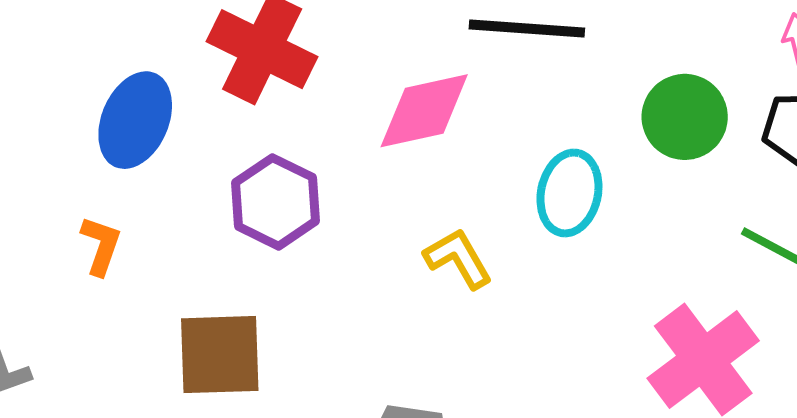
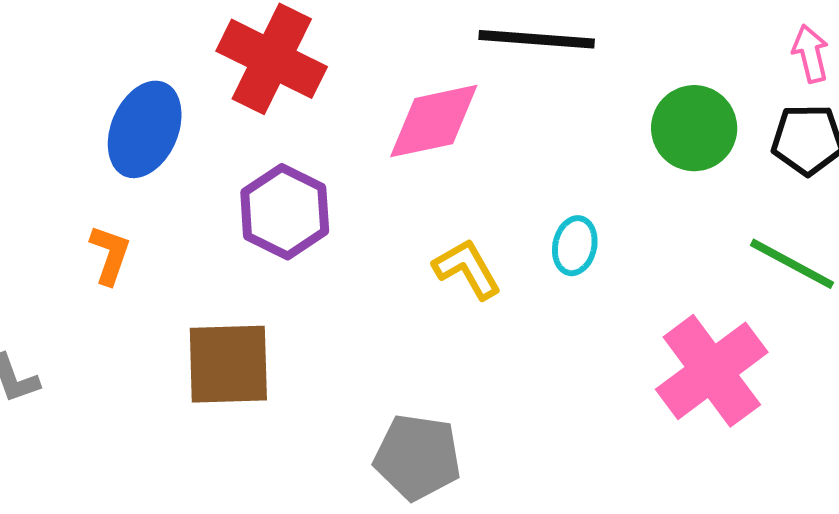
cyan ellipse: (569, 193) -> (575, 246), moved, size x0.7

